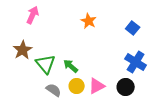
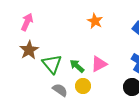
pink arrow: (33, 15) -> (27, 22), moved
pink triangle: (97, 86) -> (99, 64), moved

